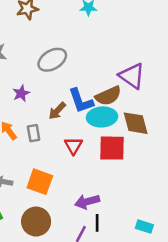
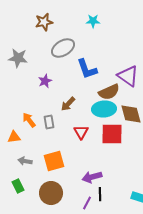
gray ellipse: (52, 60) -> (63, 48), moved
purple star: (21, 93) -> (45, 81), moved
blue L-shape: (81, 101) -> (87, 69), moved
orange square: (40, 182) -> (54, 161), turned -35

